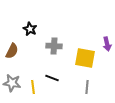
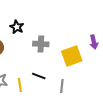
yellow square: (85, 58) -> (72, 56), turned -30
gray line: (87, 87) -> (62, 86), moved

